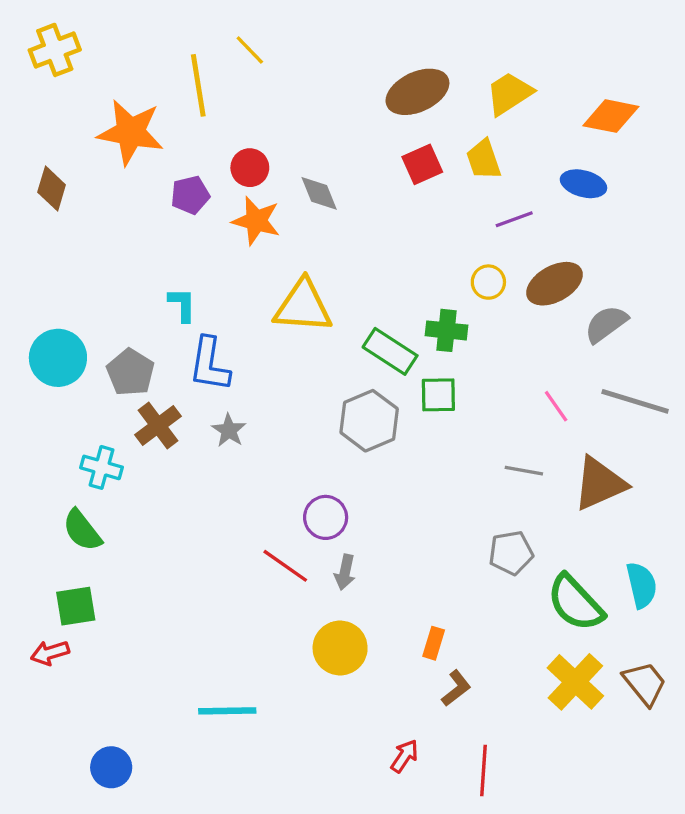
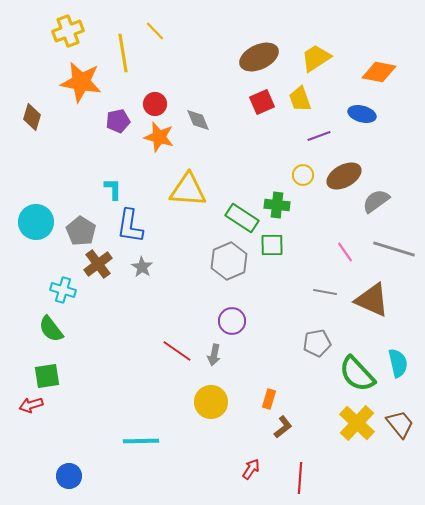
yellow cross: (55, 50) -> (68, 31), moved
brown triangle: (600, 484) -> (372, 300), turned 48
purple circle: (326, 517) -> (232, 321), moved

